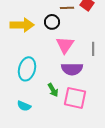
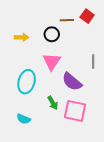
yellow arrow: (22, 25) -> (21, 37), size x0.6
pink triangle: (65, 45) -> (52, 62), moved
purple semicircle: (72, 69) -> (72, 82), turned 40

